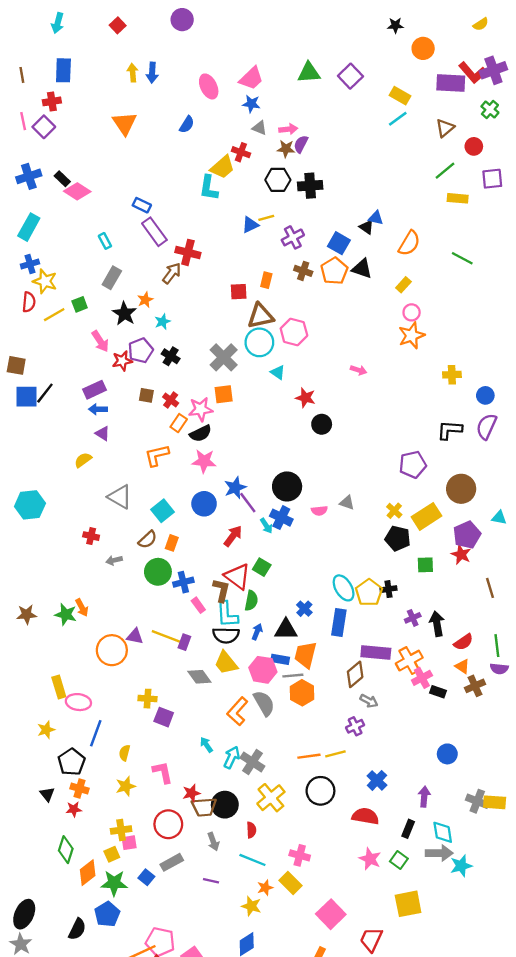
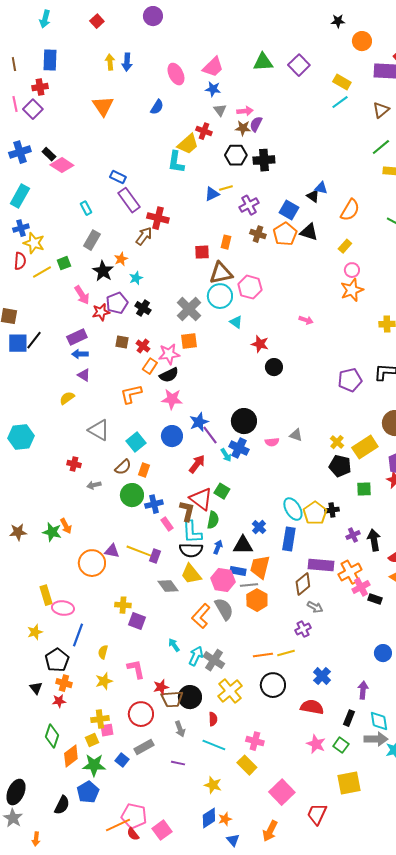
gray triangle: (259, 128) -> (220, 110), turned 32
purple pentagon: (413, 465) -> (350, 380), moved
orange star: (265, 888) -> (225, 819), moved

